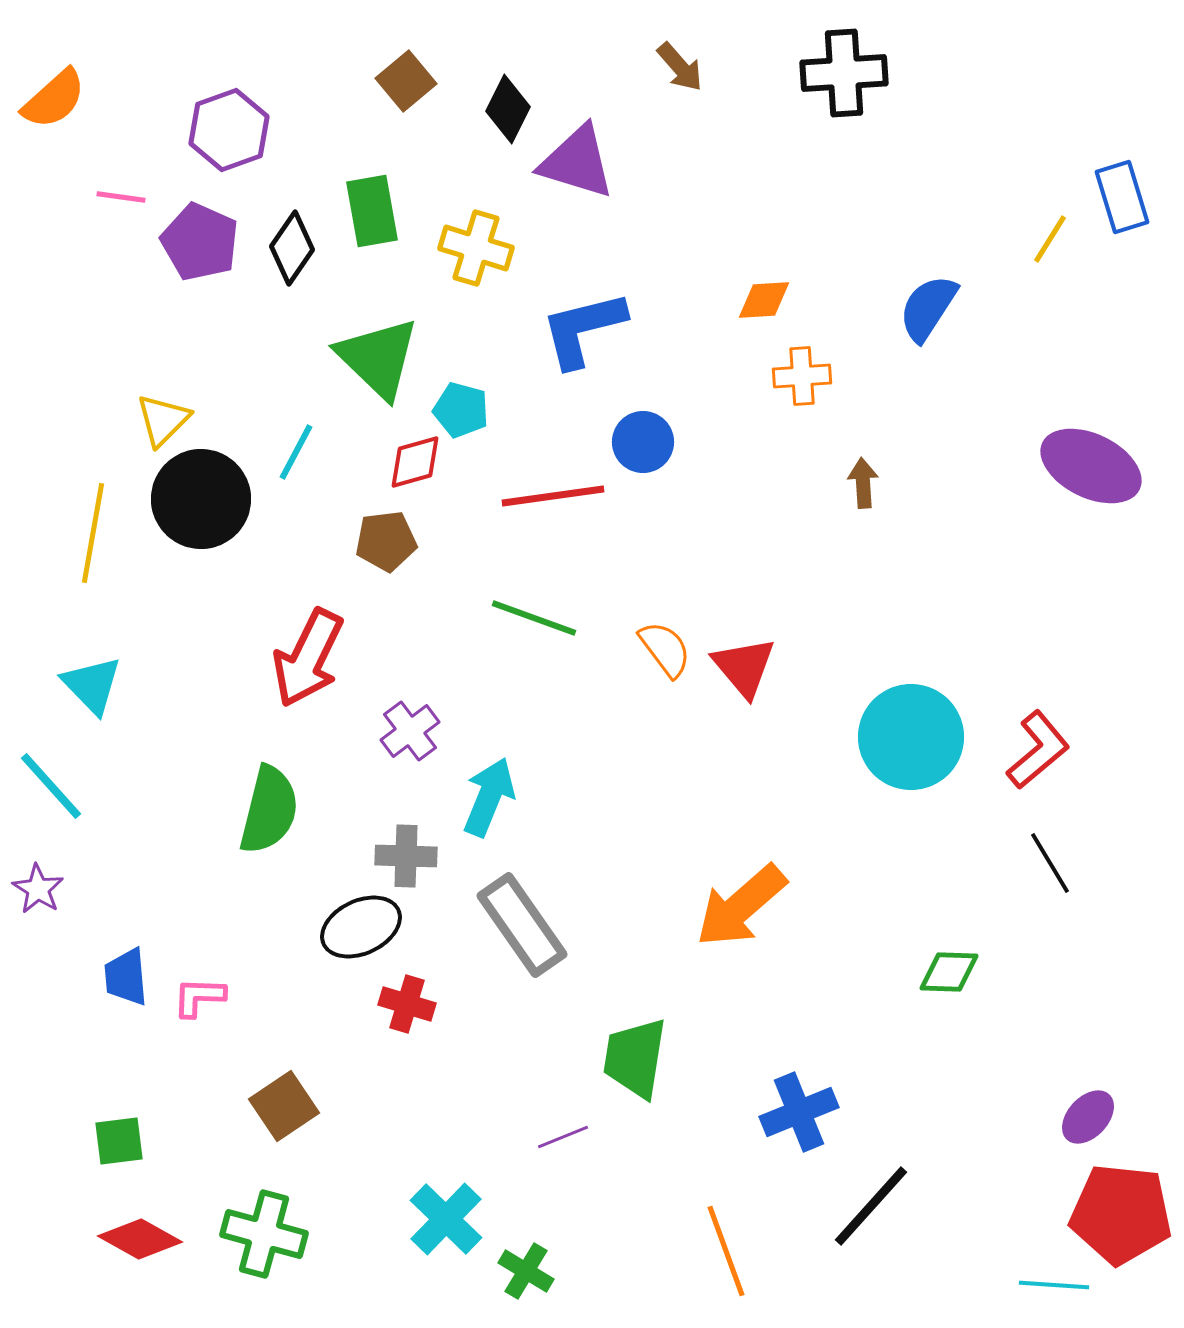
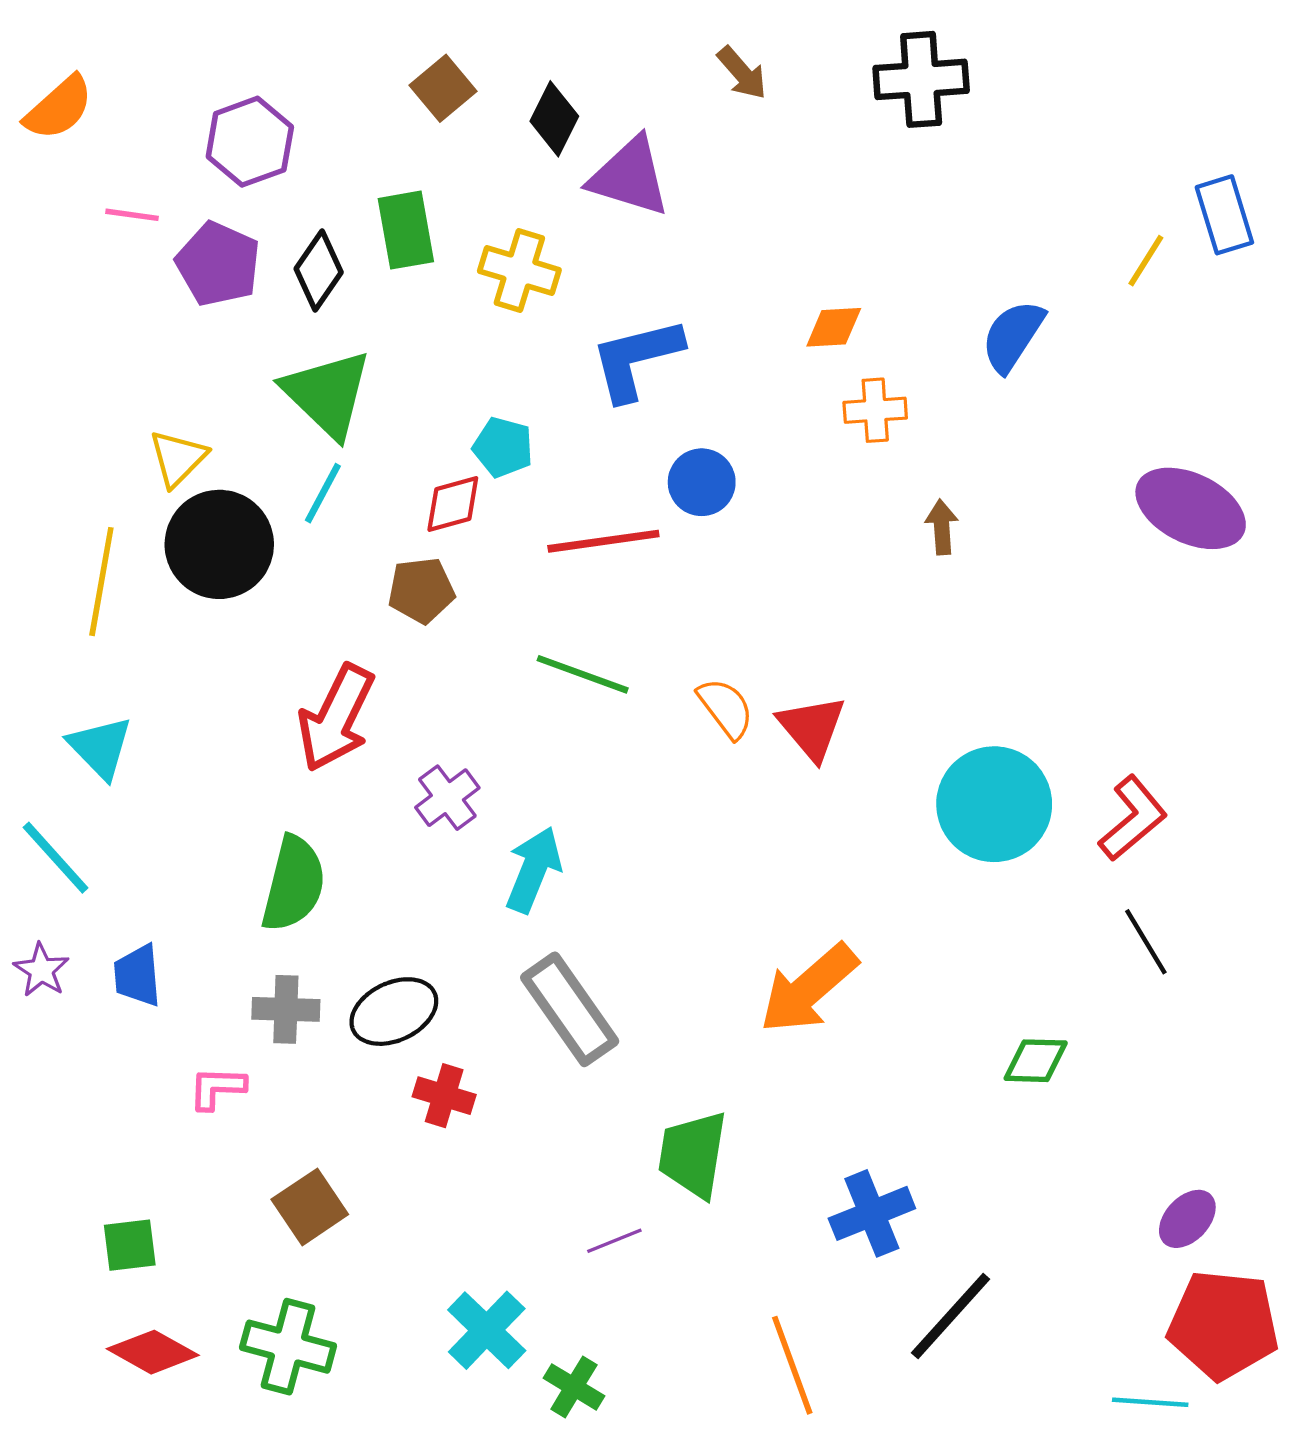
green triangle: (378, 358) -> (327, 394), moved
gray cross: (406, 856) -> (286, 1009), moved
blue trapezoid: (126, 977) -> (137, 976), moved

